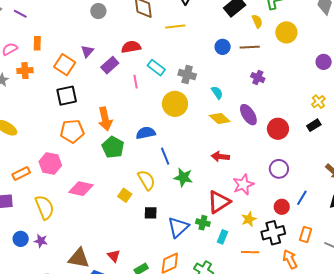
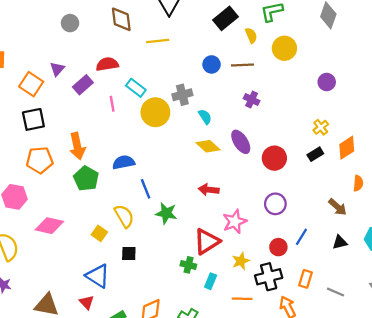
gray cross: (187, 75) -> (182, 95), moved, turned -30
yellow circle: (175, 104) -> (155, 112), moved
blue triangle: (178, 227) -> (98, 276), moved, turned -45

